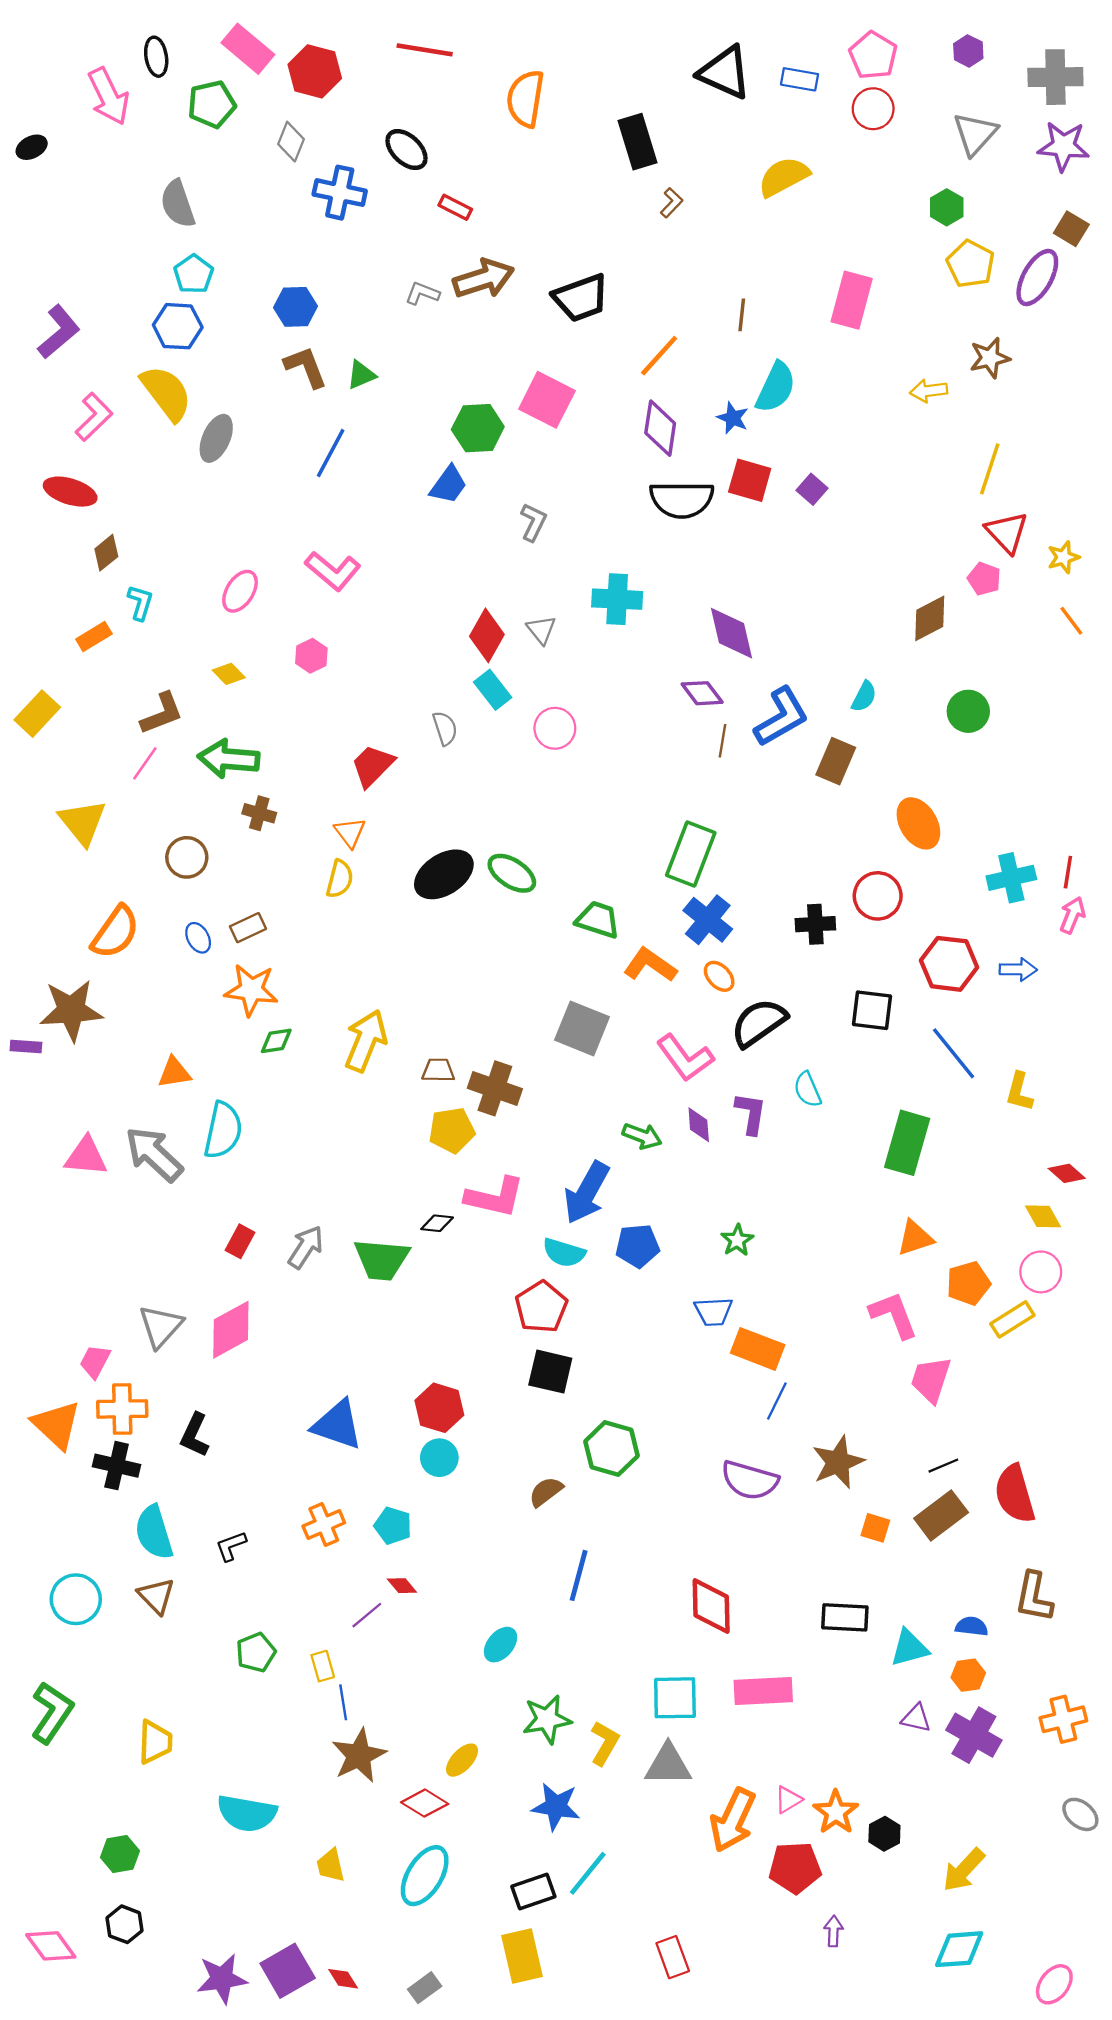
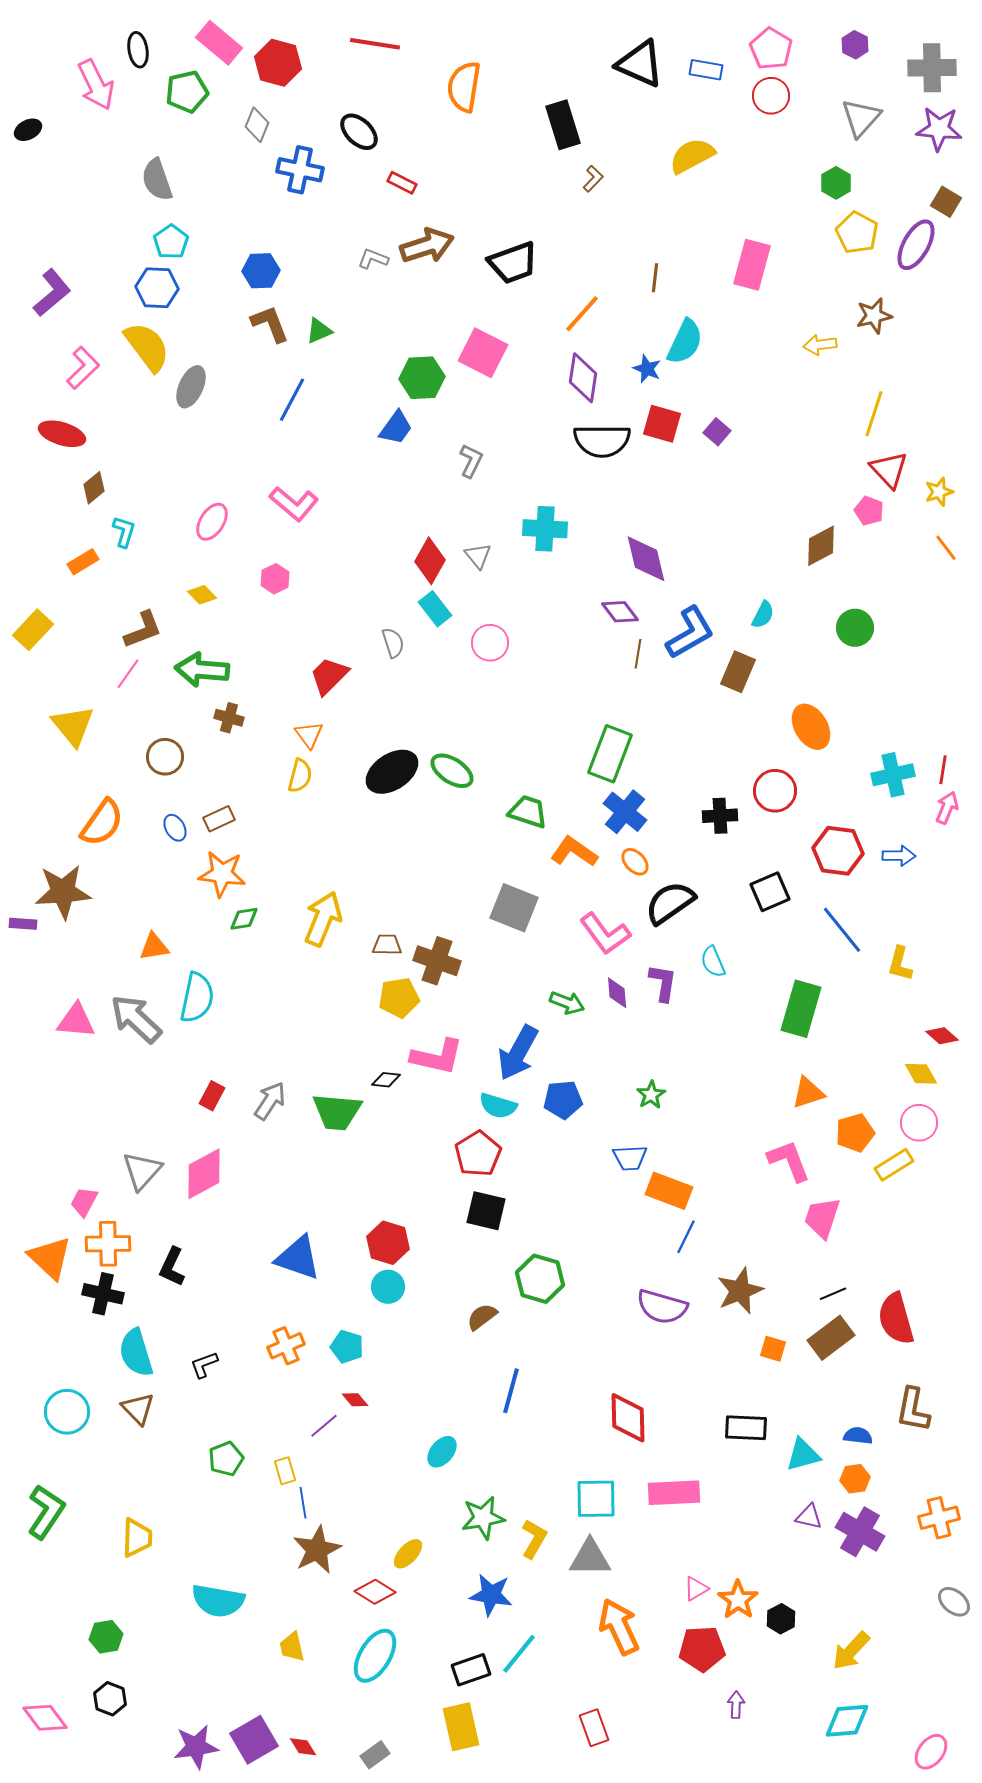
black square: (872, 1010) -> (770, 892), turned -30
orange arrow: (733, 1820) -> (619, 1627), moved, turned 130

